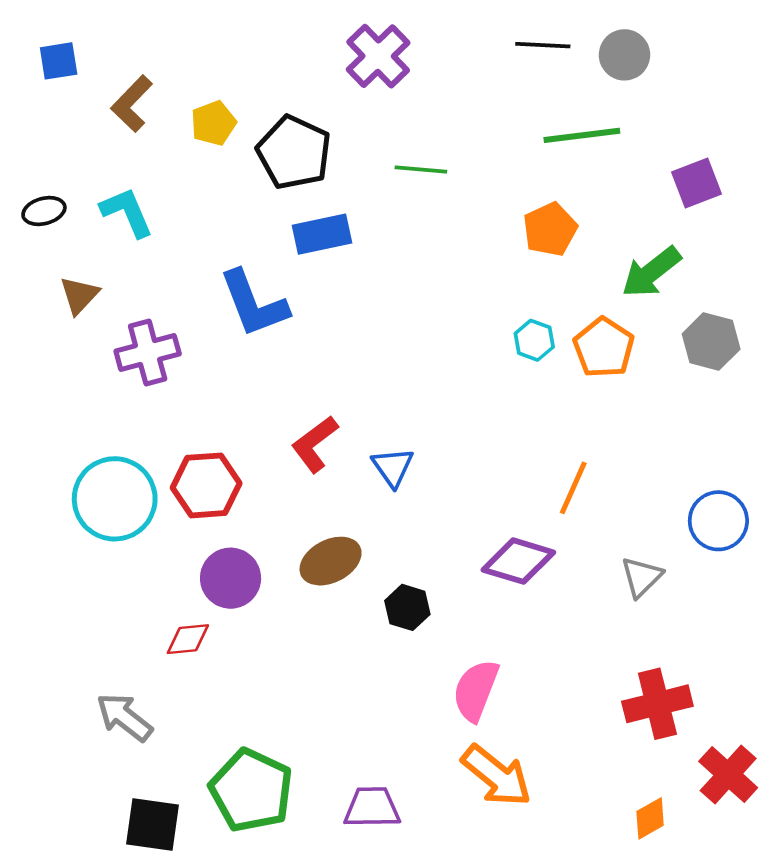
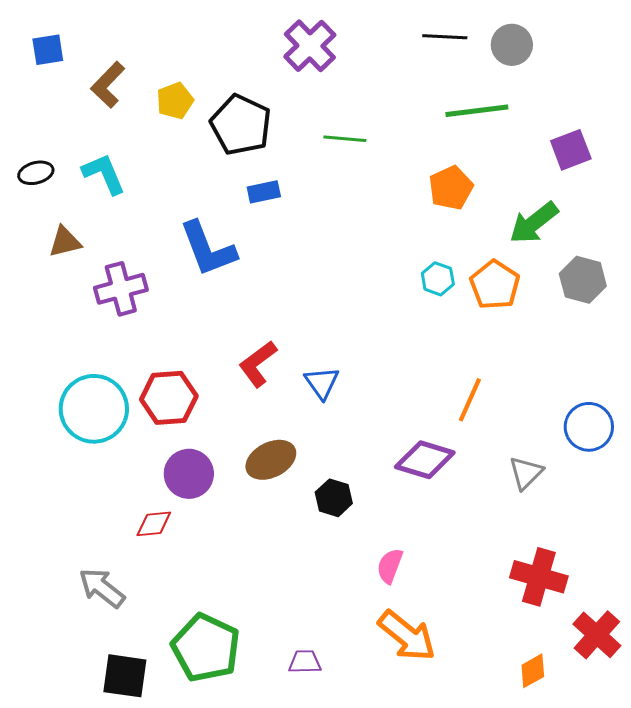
blue rectangle: (322, 234) -> (264, 192), size x0.7
brown triangle: (79, 295) -> (65, 242), turned 33
pink semicircle: (476, 690) -> (390, 566), size x0.7
red cross: (657, 704) -> (539, 577), turned 30
purple trapezoid: (372, 807) -> (305, 662), size x0.7

